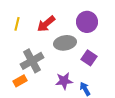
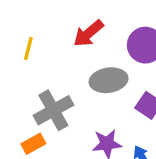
red arrow: (46, 24) -> (89, 33), moved

